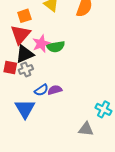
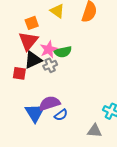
gray cross: (26, 69) -> (50, 65), moved
blue semicircle: (41, 90) -> (61, 115), moved
purple semicircle: (55, 90) -> (50, 103), moved, size x1.5

